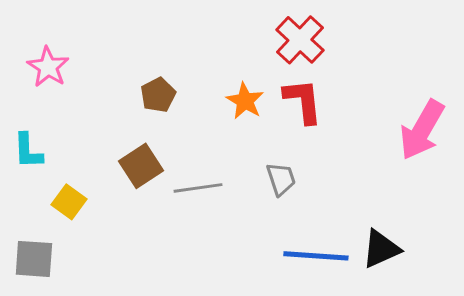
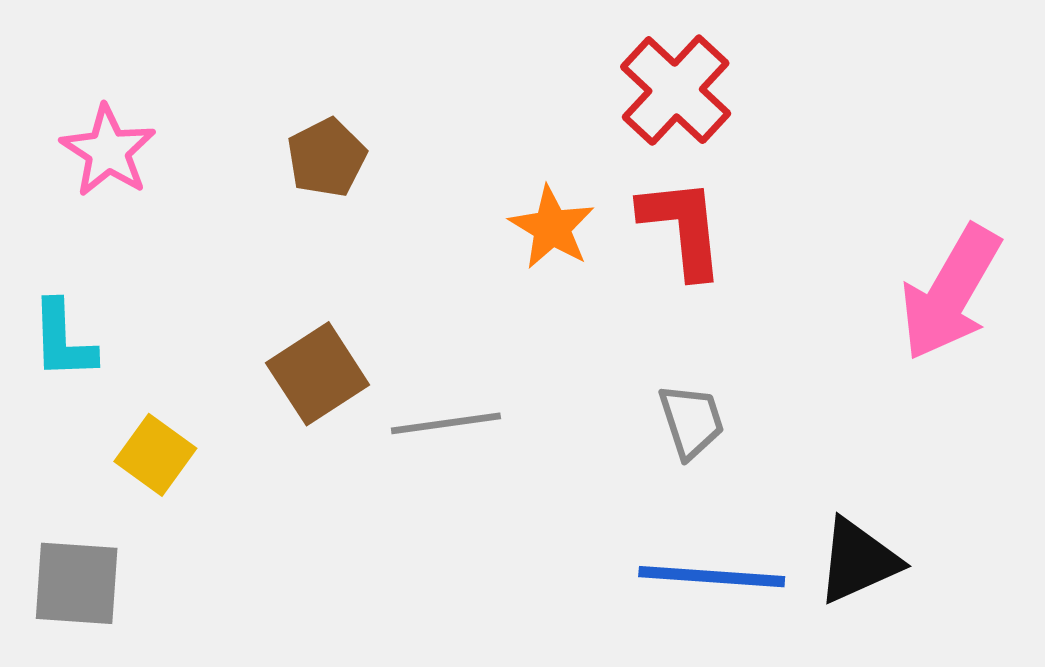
brown pentagon: (158, 95) -> (327, 158), moved
gray trapezoid: (281, 179) -> (691, 421), moved

